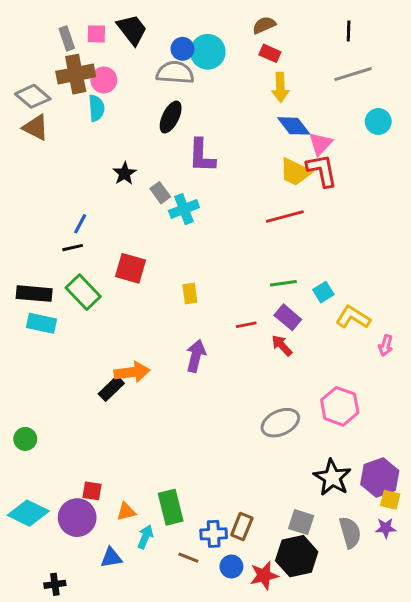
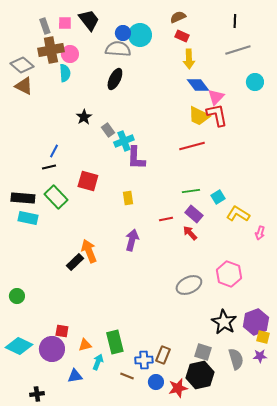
purple L-shape: (202, 156) -> (136, 158), moved
orange arrow: (132, 372) -> (89, 251), turned -105

